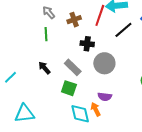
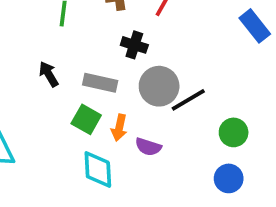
black line: (123, 30) -> (188, 100), moved
gray rectangle: (73, 67) -> (100, 83), turned -42
orange arrow: (96, 109) -> (119, 128), moved, turned -152

